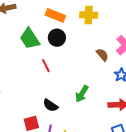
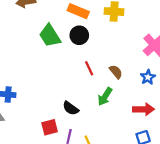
brown semicircle: (102, 55) -> (116, 72), moved
red line: (46, 66) -> (89, 68), moved

